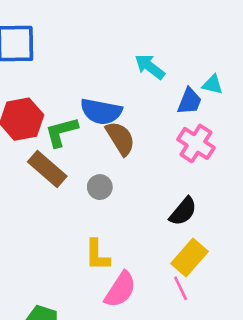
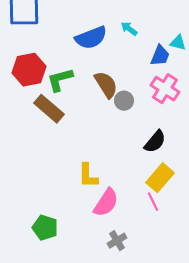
cyan arrow: (150, 67) -> (129, 29), size x0.7
blue semicircle: (101, 111) -> (91, 38), moved, turned -32
gray circle: (100, 187) -> (124, 101), moved

